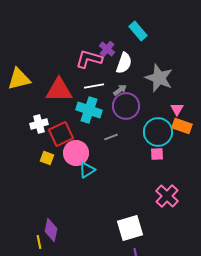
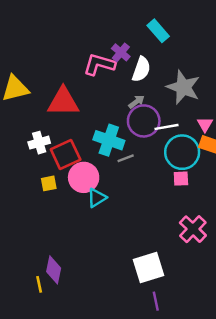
white line: (94, 86) -> (166, 127), moved
cyan cross: (89, 110) -> (109, 140), moved
yellow square: (47, 158) -> (49, 183), turned -32

